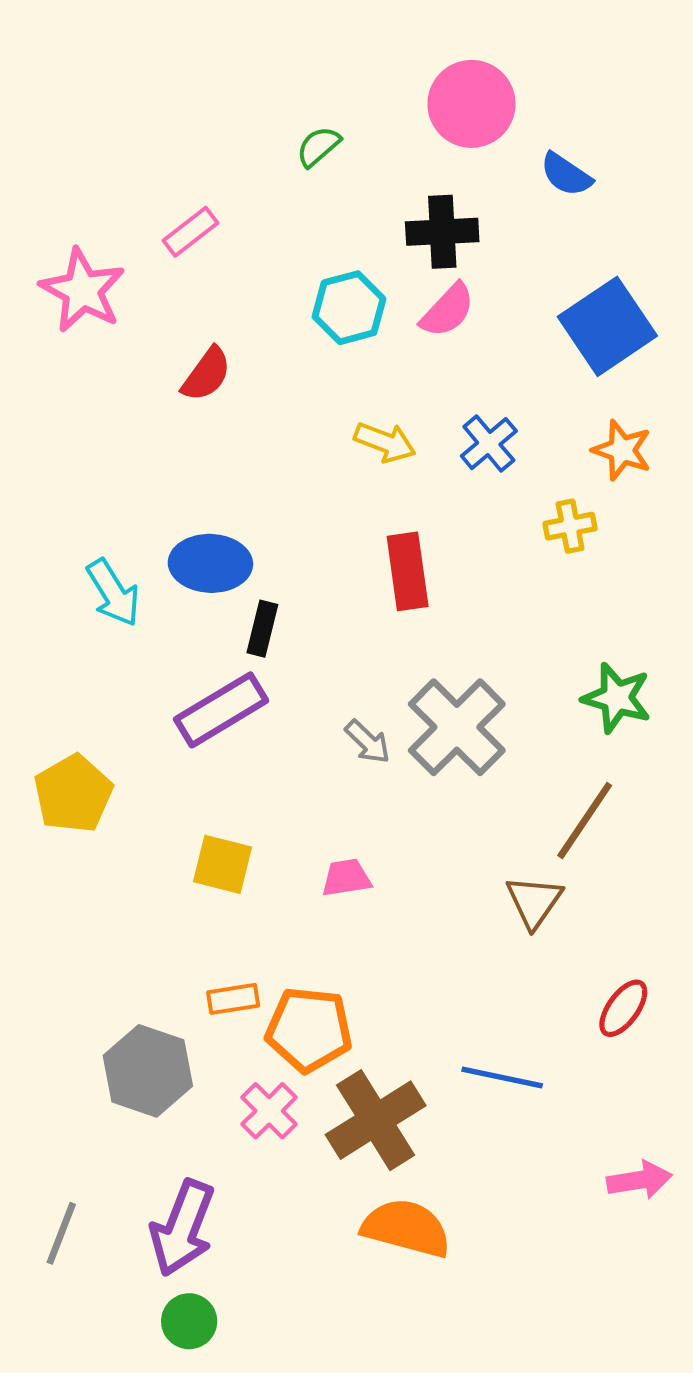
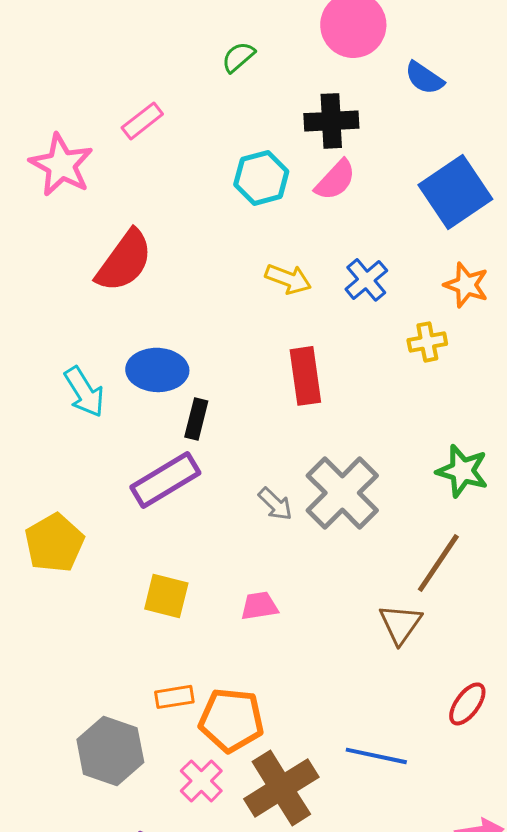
red semicircle: (206, 374) -> (124, 261), moved, size x1.5

